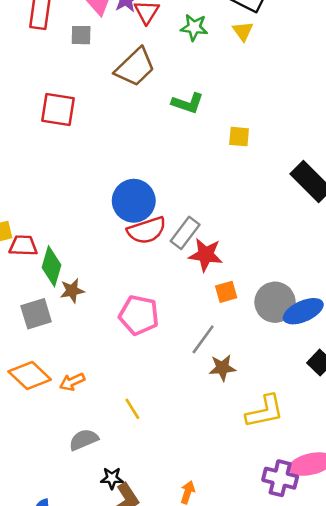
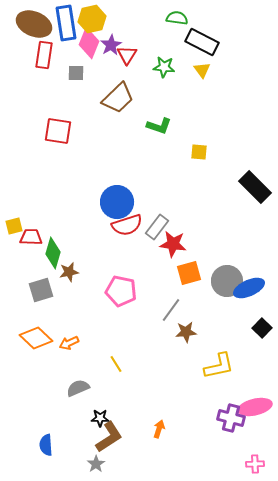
orange square: (226, 292) -> (189, 273), size x1.4

